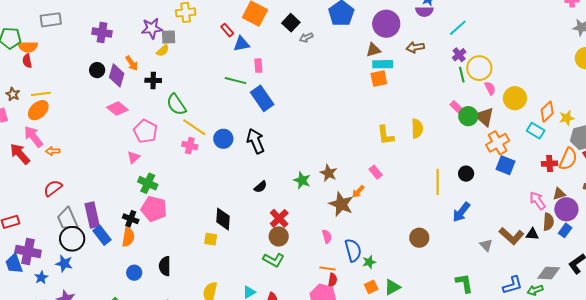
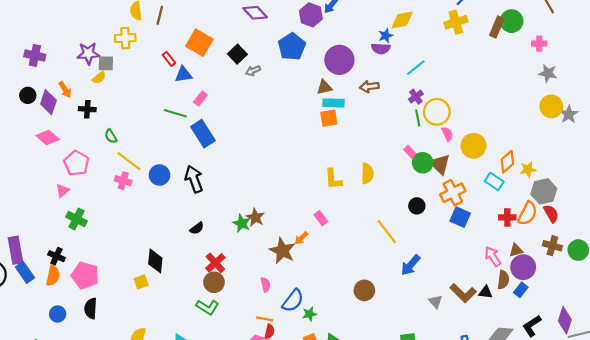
pink rectangle: (258, 66) -> (200, 98), turned 40
green semicircle: (176, 105) -> (111, 136), size x0.6
brown star: (329, 173) -> (255, 217), moved
black circle: (466, 174) -> (417, 206), moved
yellow line: (438, 182) -> (387, 232), turned -40
pink pentagon: (154, 209) -> (85, 275), moved
yellow square: (211, 239) -> (141, 282), turned -32
blue semicircle: (353, 250) -> (293, 301), turned 50

